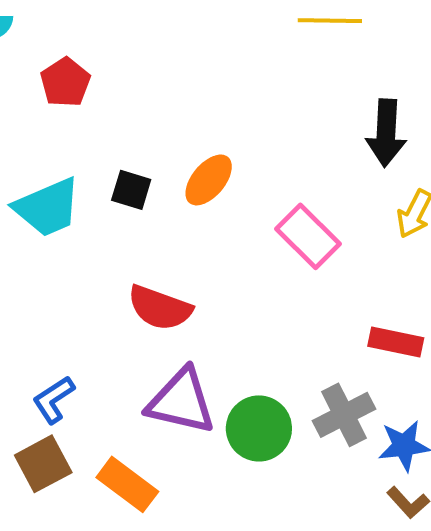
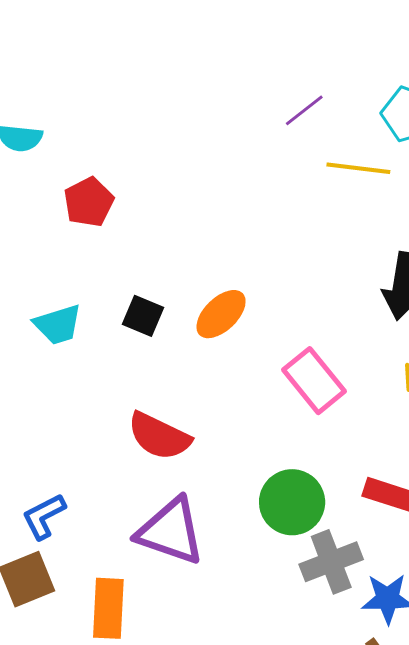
cyan trapezoid: (47, 207) -> (58, 325), size x0.7
green circle: (259, 428) -> (292, 502), moved
orange rectangle: (127, 484) -> (108, 608), turned 50

